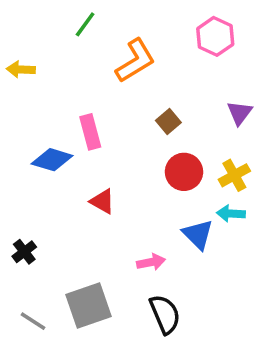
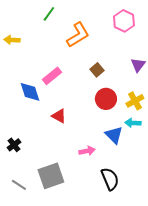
pink rectangle: (90, 132) -> (52, 76), turned 66
blue diamond: (52, 160) -> (30, 92), turned 55
black semicircle: (165, 314) -> (110, 179), moved

